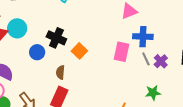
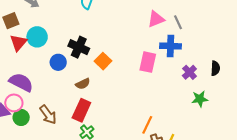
gray line: (146, 59) -> (178, 22), moved
brown semicircle: (60, 72) -> (83, 84), turned -120
green star: (153, 93) -> (200, 99), moved

